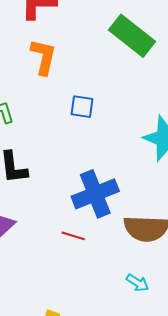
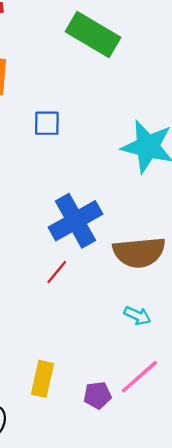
red line: (73, 236) -> (57, 272), turned -60

